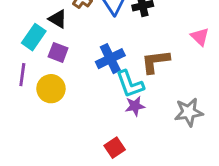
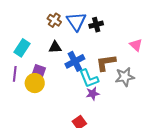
black triangle: (58, 19) -> (55, 47), moved, turned -32
purple square: (58, 52) -> (39, 71), moved
gray star: (189, 112) -> (125, 77), moved

